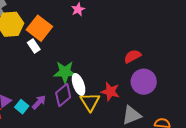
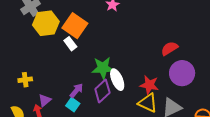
purple arrow: (39, 102) -> (76, 91), moved
yellow triangle: (90, 102) -> (148, 103), moved, turned -30
cyan square: (22, 107) -> (73, 105), moved

